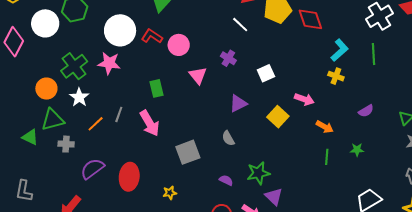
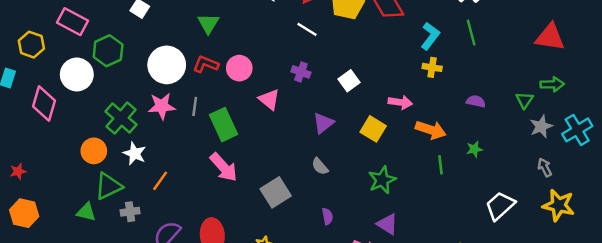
green rectangle: (157, 88) -> (223, 125), size x1.5
purple semicircle: (366, 111) -> (476, 101), turned -126
gray line: (119, 114) -> (195, 106), moved
orange arrow: (325, 127) -> (431, 130), size x1.4
green star: (258, 173) -> (382, 180), moved
purple semicircle: (226, 180) -> (327, 216), turned 64

